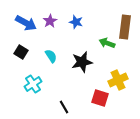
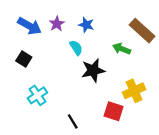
brown rectangle: (125, 27) -> (142, 31), turned -55
cyan semicircle: (51, 56) -> (76, 48), moved

